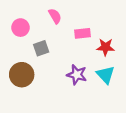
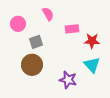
brown circle: (22, 75) -> (32, 65), moved
purple star: (77, 75) -> (68, 80), moved

